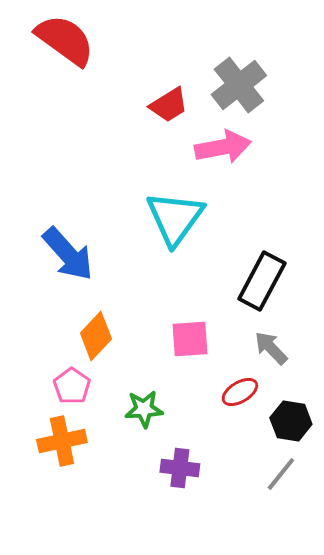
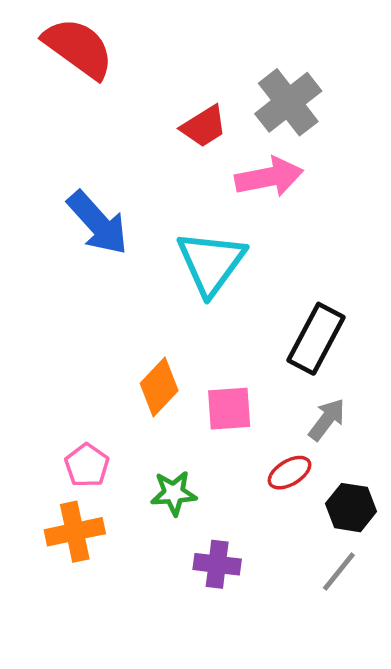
blue arrow: (68, 254) -> (98, 223), moved
orange diamond: (96, 336) -> (159, 387), moved
gray arrow: (271, 348) -> (327, 420), turned 81

